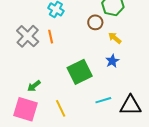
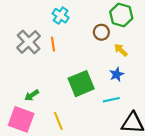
cyan line: (103, 100) -> (111, 100), moved

